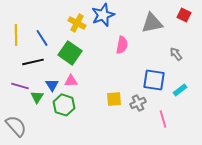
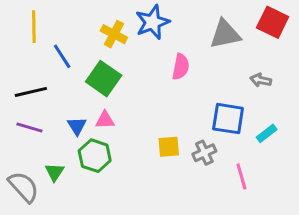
red square: (184, 15) -> (273, 22), size x1.5
yellow line: (16, 35) -> (34, 27), moved
gray arrow: (176, 54) -> (261, 80), turned -40
black line: (33, 62) -> (31, 92), moved
green triangle: (37, 97) -> (55, 172), moved

